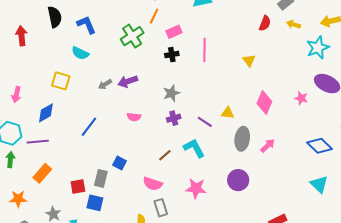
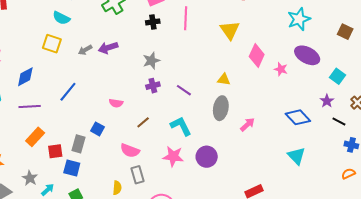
yellow triangle: (249, 61) -> (230, 30), size x1.5
yellow square: (61, 81) -> (52, 44), moved
pink diamond: (264, 103) -> (257, 56), moved
yellow triangle: (228, 113) -> (224, 79), moved
pink semicircle: (134, 117) -> (116, 103), moved
purple line: (38, 142) -> (30, 106), moved
pink arrow: (268, 146) -> (247, 125), moved
cyan L-shape: (194, 148) -> (181, 126), moved
orange rectangle: (42, 173) -> (35, 137), moved
purple circle: (238, 180) -> (207, 157), moved

